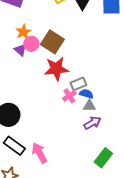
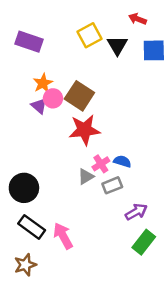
gray rectangle: (78, 84) -> (112, 185), moved
gray triangle: (89, 106) -> (86, 177), moved, turned -32
purple arrow: (92, 123) -> (136, 212), moved

